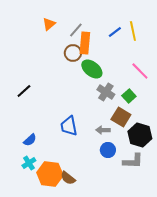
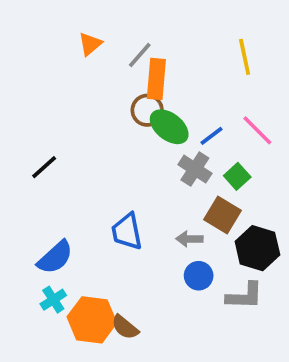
blue line: (115, 32) -> (211, 136), moved
brown circle: (73, 53) -> (147, 110), moved
blue semicircle: (30, 140) -> (55, 257), size x1.5

